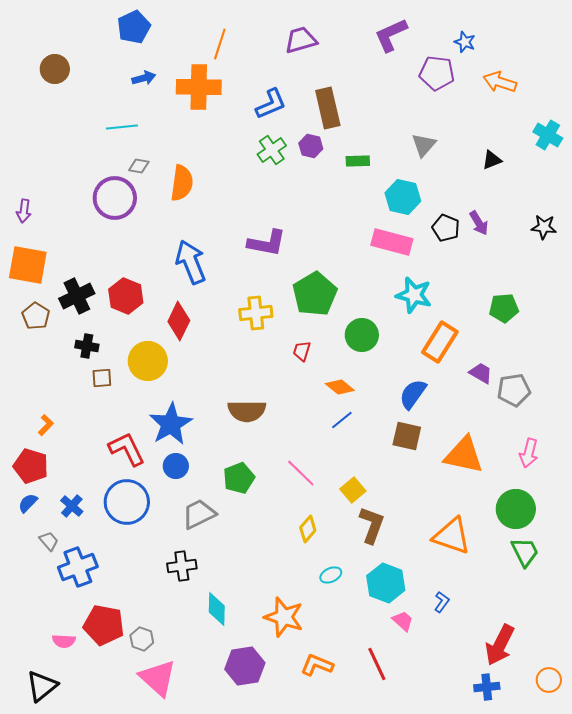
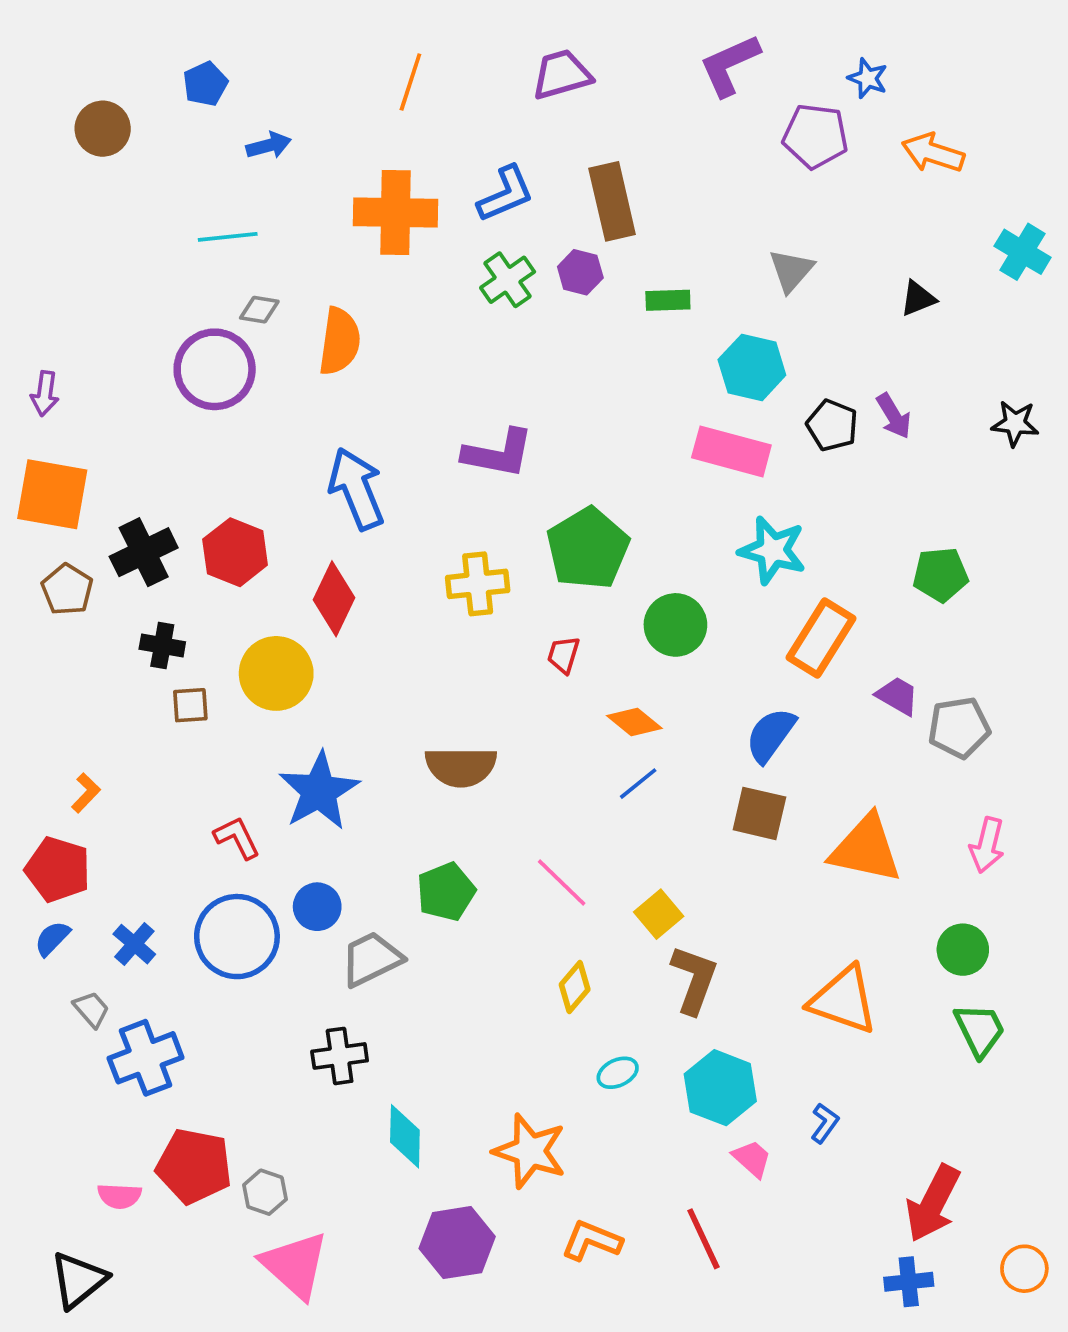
blue pentagon: (134, 27) -> (205, 84), moved, size x0.7
orange cross: (199, 87) -> (396, 213), moved
red L-shape: (127, 449) -> (237, 838), size x0.7
blue circle: (176, 466) -> (317, 907), moved
green circle: (516, 509) -> (963, 950), size x0.7

